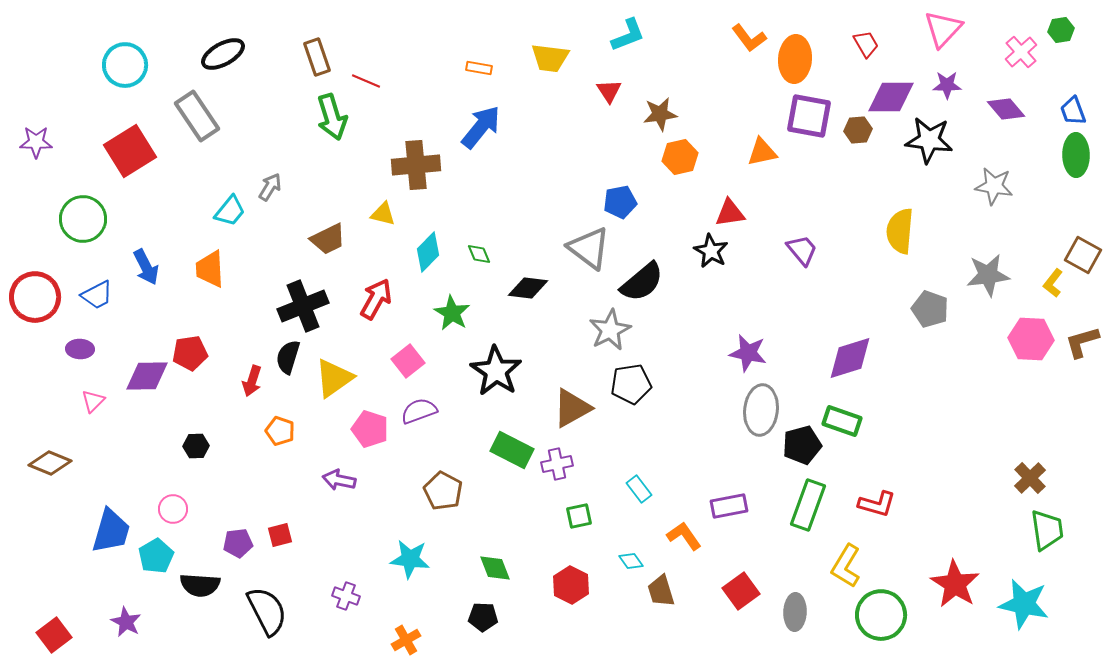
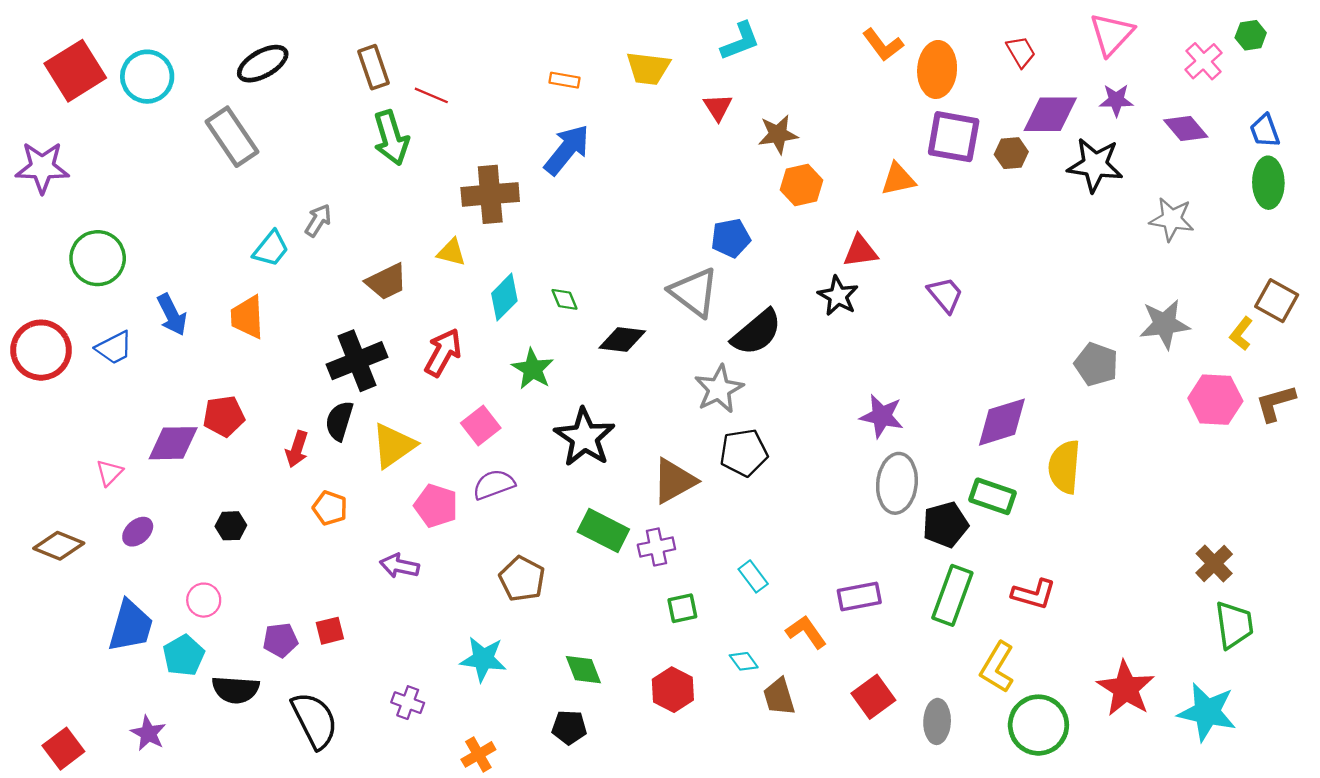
purple star: (36, 142) -> (42, 167), size x1.4
red square: (130, 151) -> (75, 71), moved
yellow semicircle: (900, 231) -> (1064, 467), moved
purple ellipse: (80, 349) -> (138, 532), moved, turned -44

